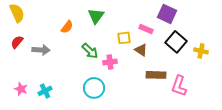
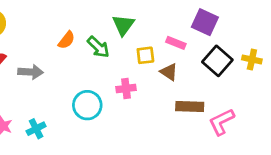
green triangle: (96, 16) -> (123, 25), moved
green arrow: (90, 51) -> (98, 47), moved
yellow cross: (201, 51) -> (252, 59), moved
pink L-shape: (179, 86) -> (221, 122), turned 45
cyan circle: (94, 88) -> (87, 105), moved

